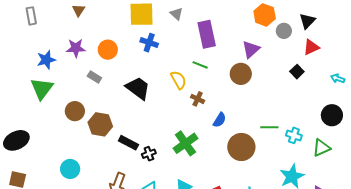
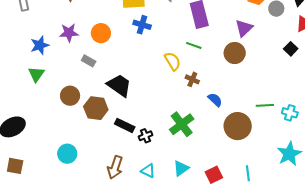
black trapezoid: (138, 88) -> (119, 85), moved
green triangle: (42, 89) -> (36, 74), size x0.7
blue semicircle: (220, 120) -> (215, 100), turned -77

